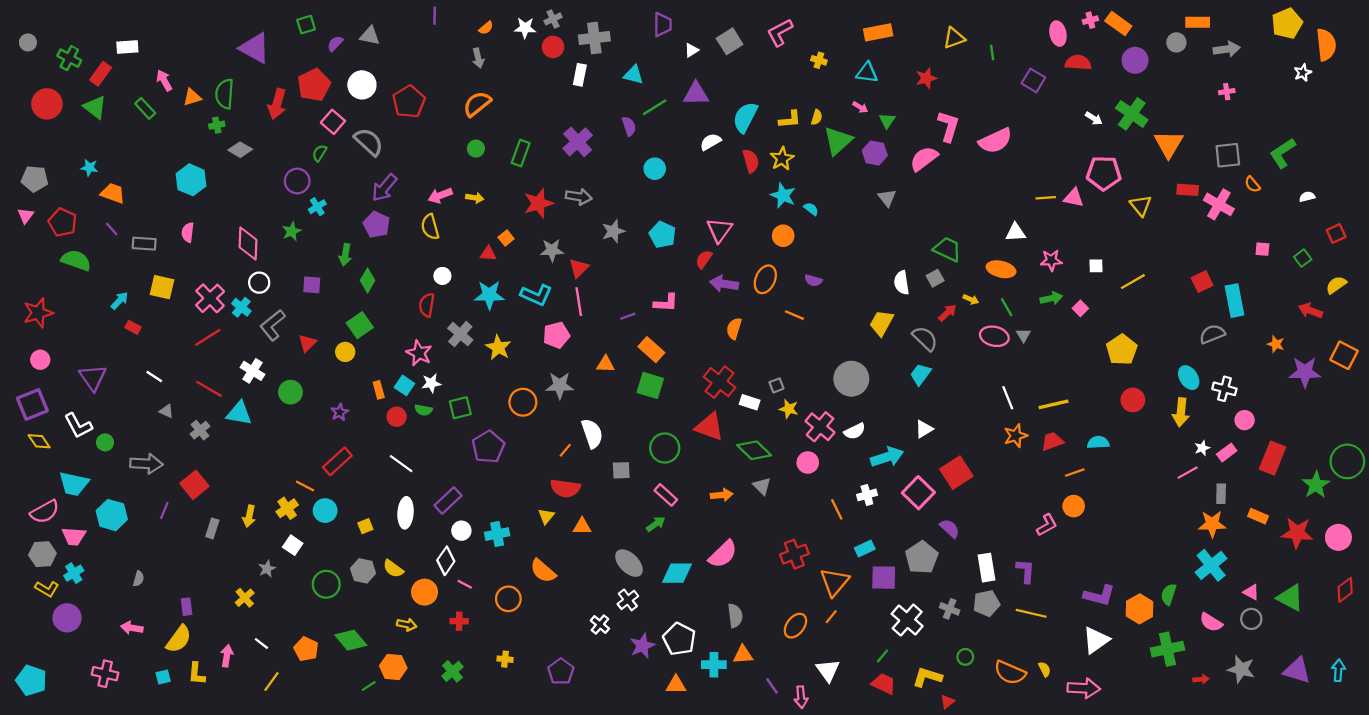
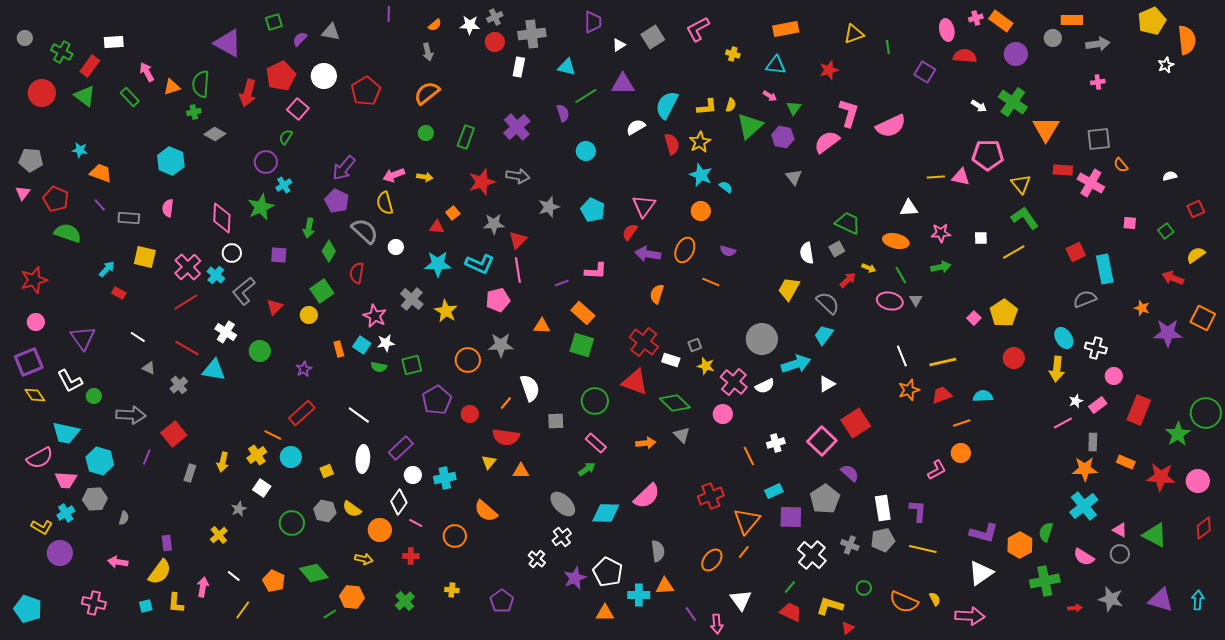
gray semicircle: (369, 142) -> (365, 231), moved
green L-shape: (1283, 153) -> (1025, 218), moved, turned 88
green star: (292, 231) -> (261, 207), size x1.5
red semicircle: (427, 305) -> (357, 273), moved
pink square: (1080, 308) -> (974, 318), moved
red circle: (397, 417) -> (470, 414), moved
cyan arrow: (887, 457) -> (796, 364), moved
gray hexagon: (42, 554) -> (95, 499), moved

